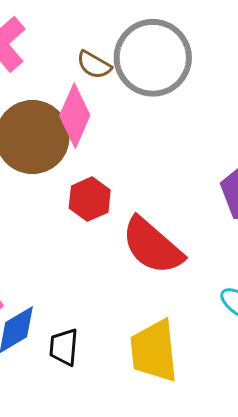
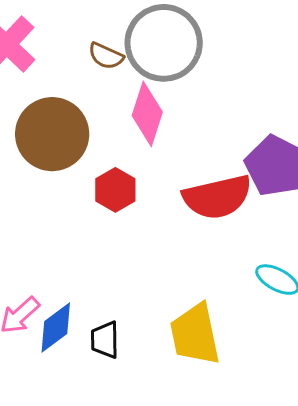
pink diamond: (75, 116) -> (147, 114), moved
red semicircle: (152, 246) -> (217, 197), moved, turned -48

